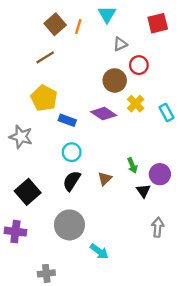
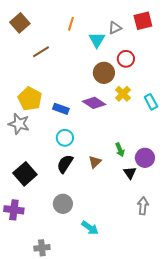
cyan triangle: (107, 14) -> (97, 40), moved
brown square: (55, 24) -> (20, 23), moved
gray triangle: (120, 44) -> (115, 28), moved
yellow pentagon: (44, 98) -> (30, 99), moved
gray circle: (69, 225) -> (63, 204), size x0.7

